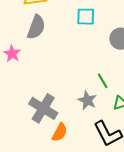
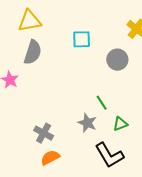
gray cross: (43, 108) -> (44, 133), size x0.7
orange semicircle: (60, 132) -> (50, 158), moved, turned -144

